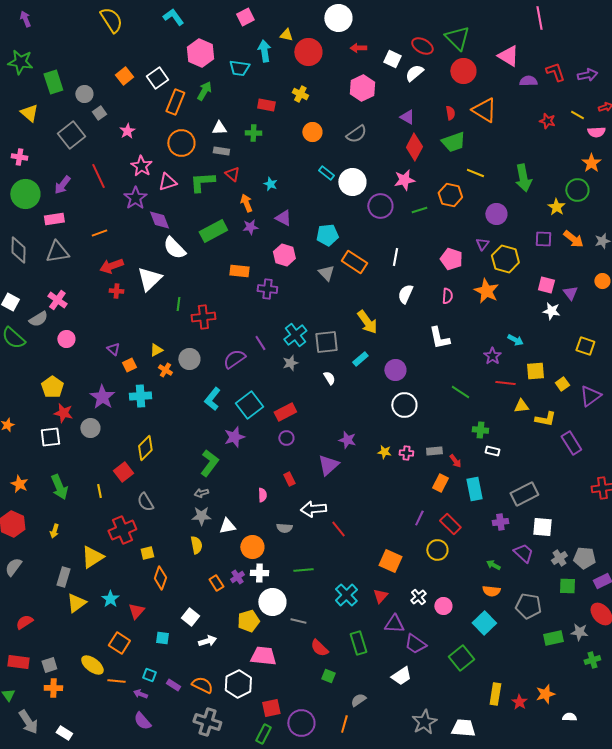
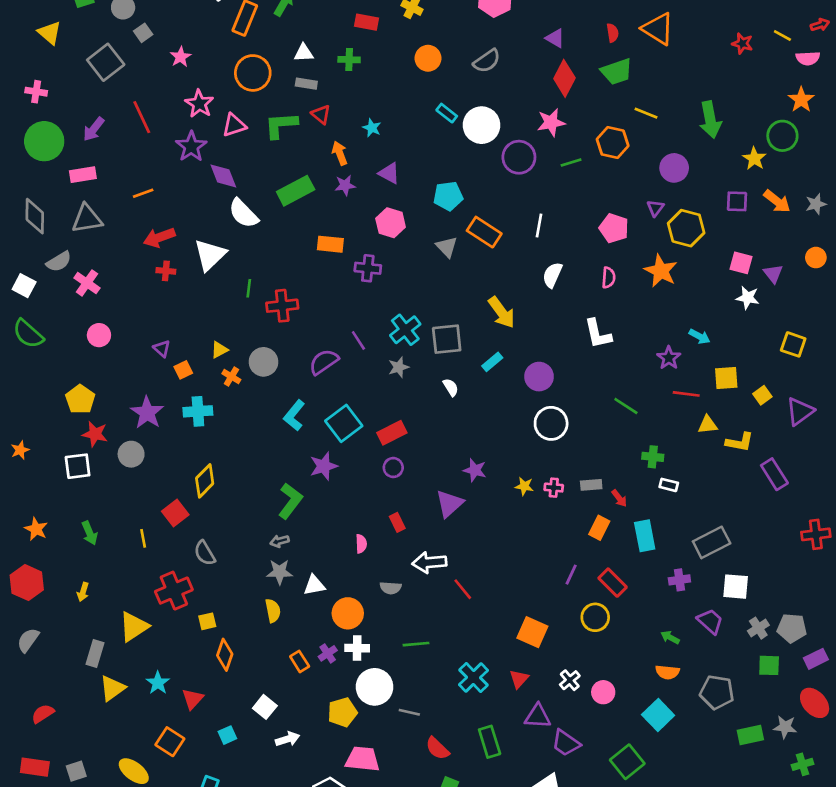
gray semicircle: (38, 319) -> (59, 262), moved
green arrow: (59, 487) -> (90, 533), size x0.7
cyan square: (162, 638) -> (227, 735), turned -32

